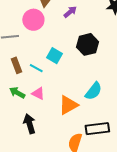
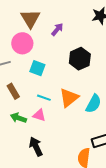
cyan square: (54, 56) -> (37, 68), moved
cyan line: (36, 68) -> (44, 98), moved
orange triangle: (68, 105) -> (69, 98), moved

